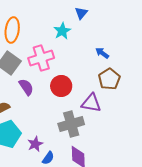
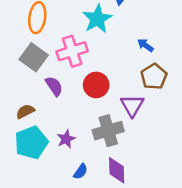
cyan star: (62, 31) -> (97, 19), size x1.4
purple triangle: (91, 103) -> (132, 105), turned 50
purple star: (35, 144) -> (66, 139), moved

